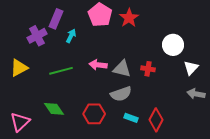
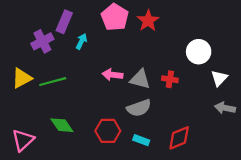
green line: (61, 71) -> (53, 82), moved
cyan rectangle: (131, 118) -> (141, 140), moved
red diamond: (156, 120) -> (179, 138), turned 40

